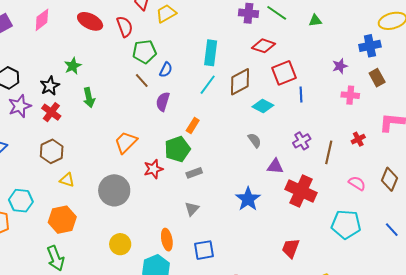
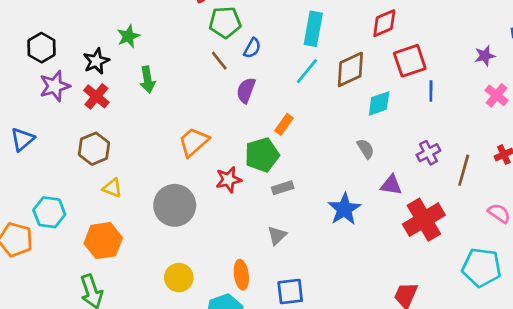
red diamond: (264, 46) -> (384, 23), turned -45
pink cross: (350, 95) -> (496, 95), turned 30
cyan diamond: (263, 106) -> (379, 103), turned -50
red cross: (301, 191) -> (424, 220), turned 32
blue star: (248, 199) -> (344, 209), moved

